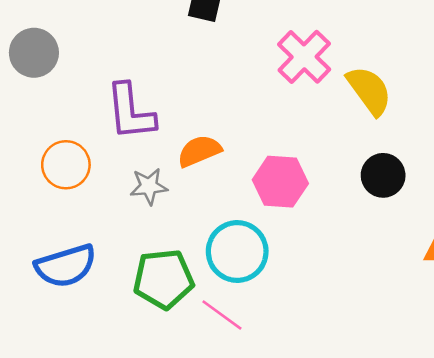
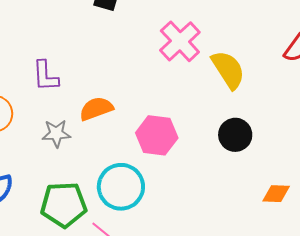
purple L-shape: (131, 112) -> (45, 76), size x0.7

